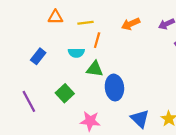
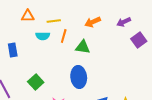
cyan semicircle: (76, 53) -> (43, 36), moved
blue rectangle: (38, 56) -> (13, 50), turned -48
green triangle: (95, 69) -> (83, 47), moved

